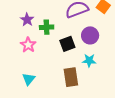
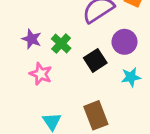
green cross: (47, 27) -> (61, 44), turned -32
brown rectangle: (71, 77) -> (96, 115), moved

